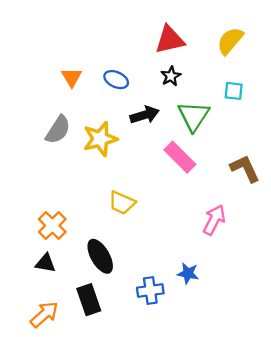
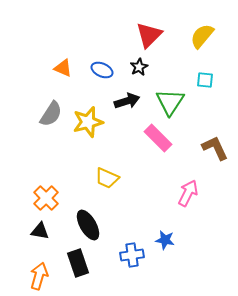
red triangle: (170, 40) -> (149, 35), turned -32
black star: (171, 76) -> (139, 67), moved
orange triangle: (72, 77) -> (63, 68), turned -36
orange arrow: (44, 314) -> (39, 276), turned -32

